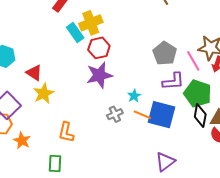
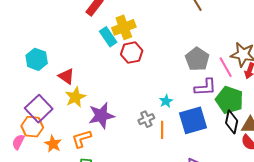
purple star: (99, 75) -> (101, 116), moved
orange line: (142, 115) -> (162, 130), moved, turned 66
blue square: (162, 115) -> (193, 120), turned -32
orange L-shape: (66, 132) -> (81, 139), moved, turned 60

